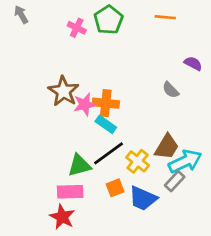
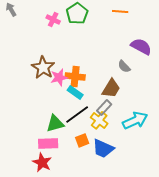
purple semicircle: (193, 63) -> (141, 46), size x1.5
brown trapezoid: (167, 147) -> (111, 88), moved
gray rectangle: (175, 181) -> (104, 107), moved

